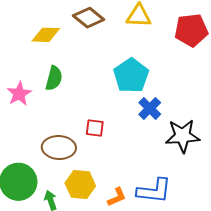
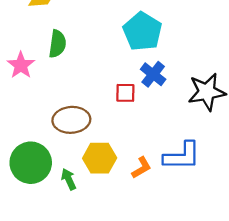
blue cross: (150, 108) -> (153, 74), moved
red square: (95, 128) -> (125, 93), moved

